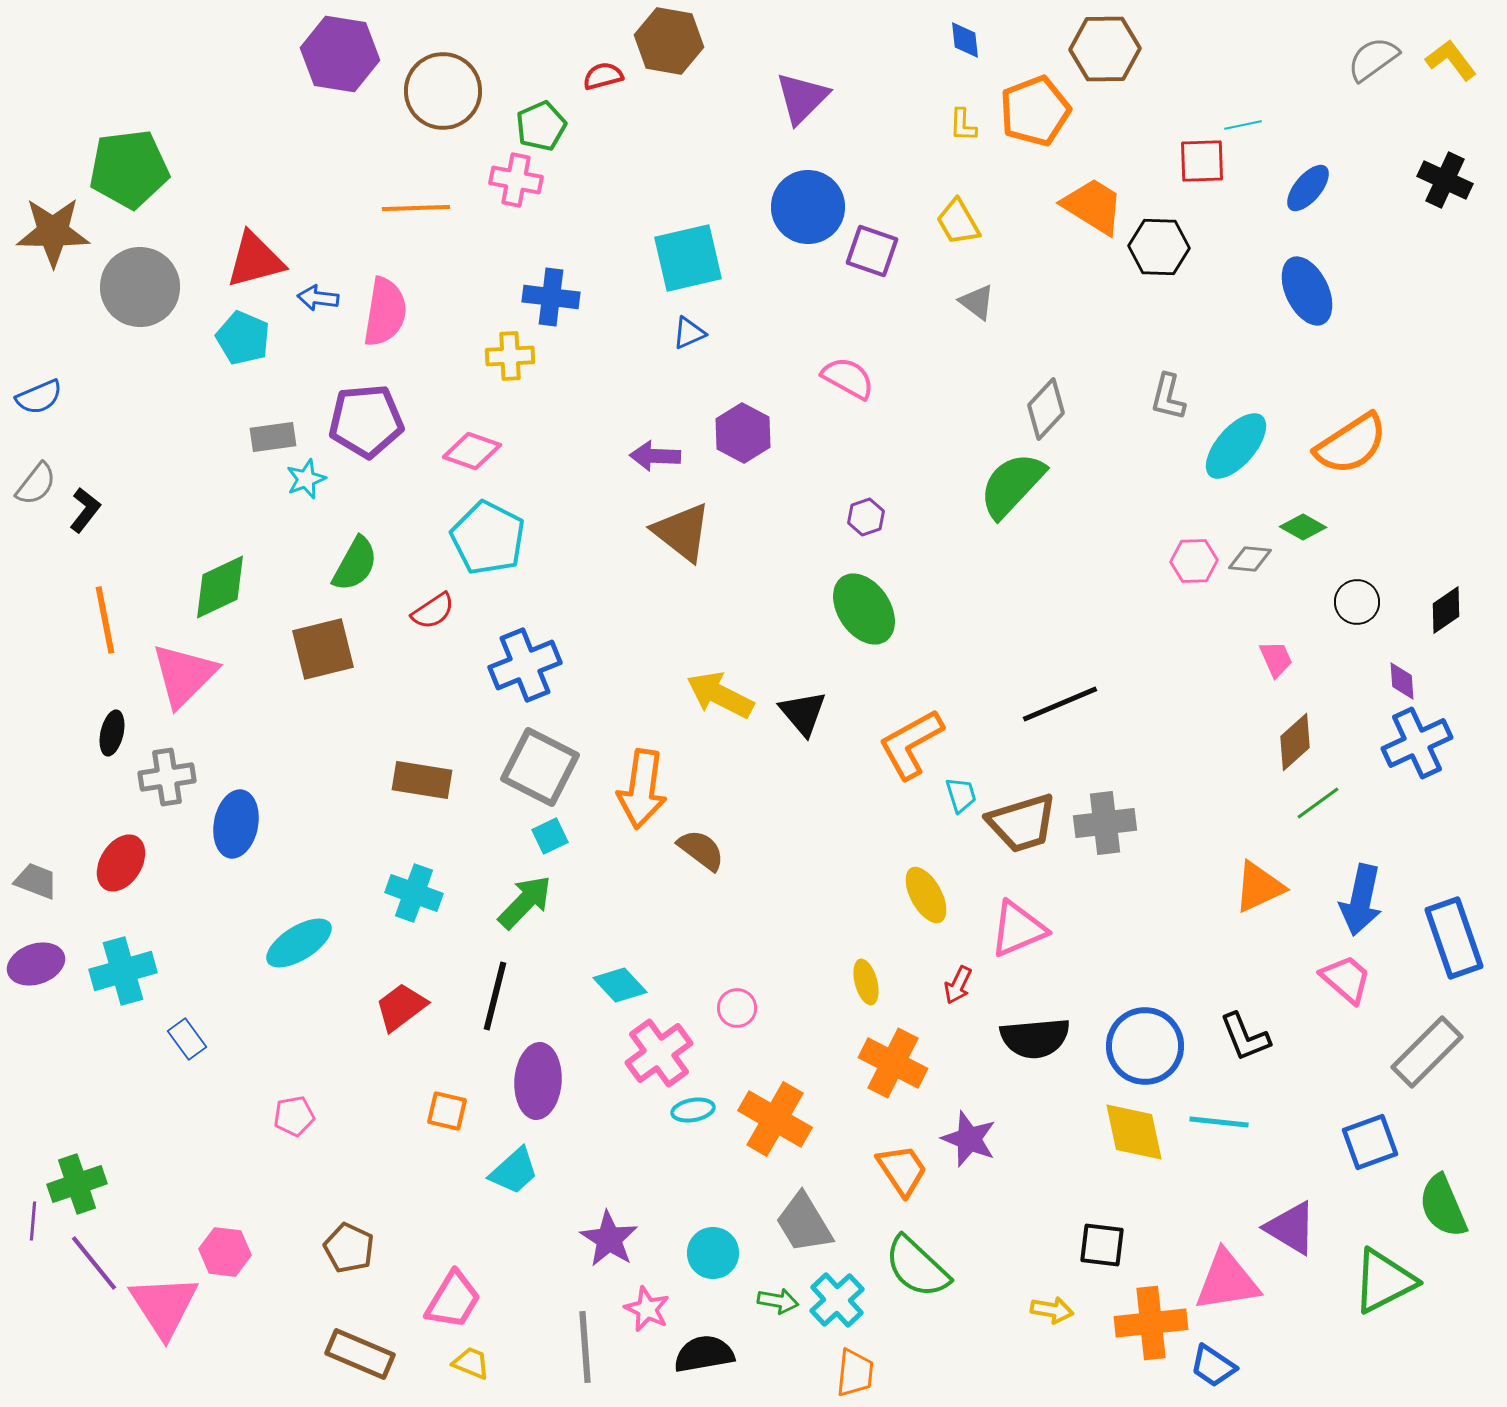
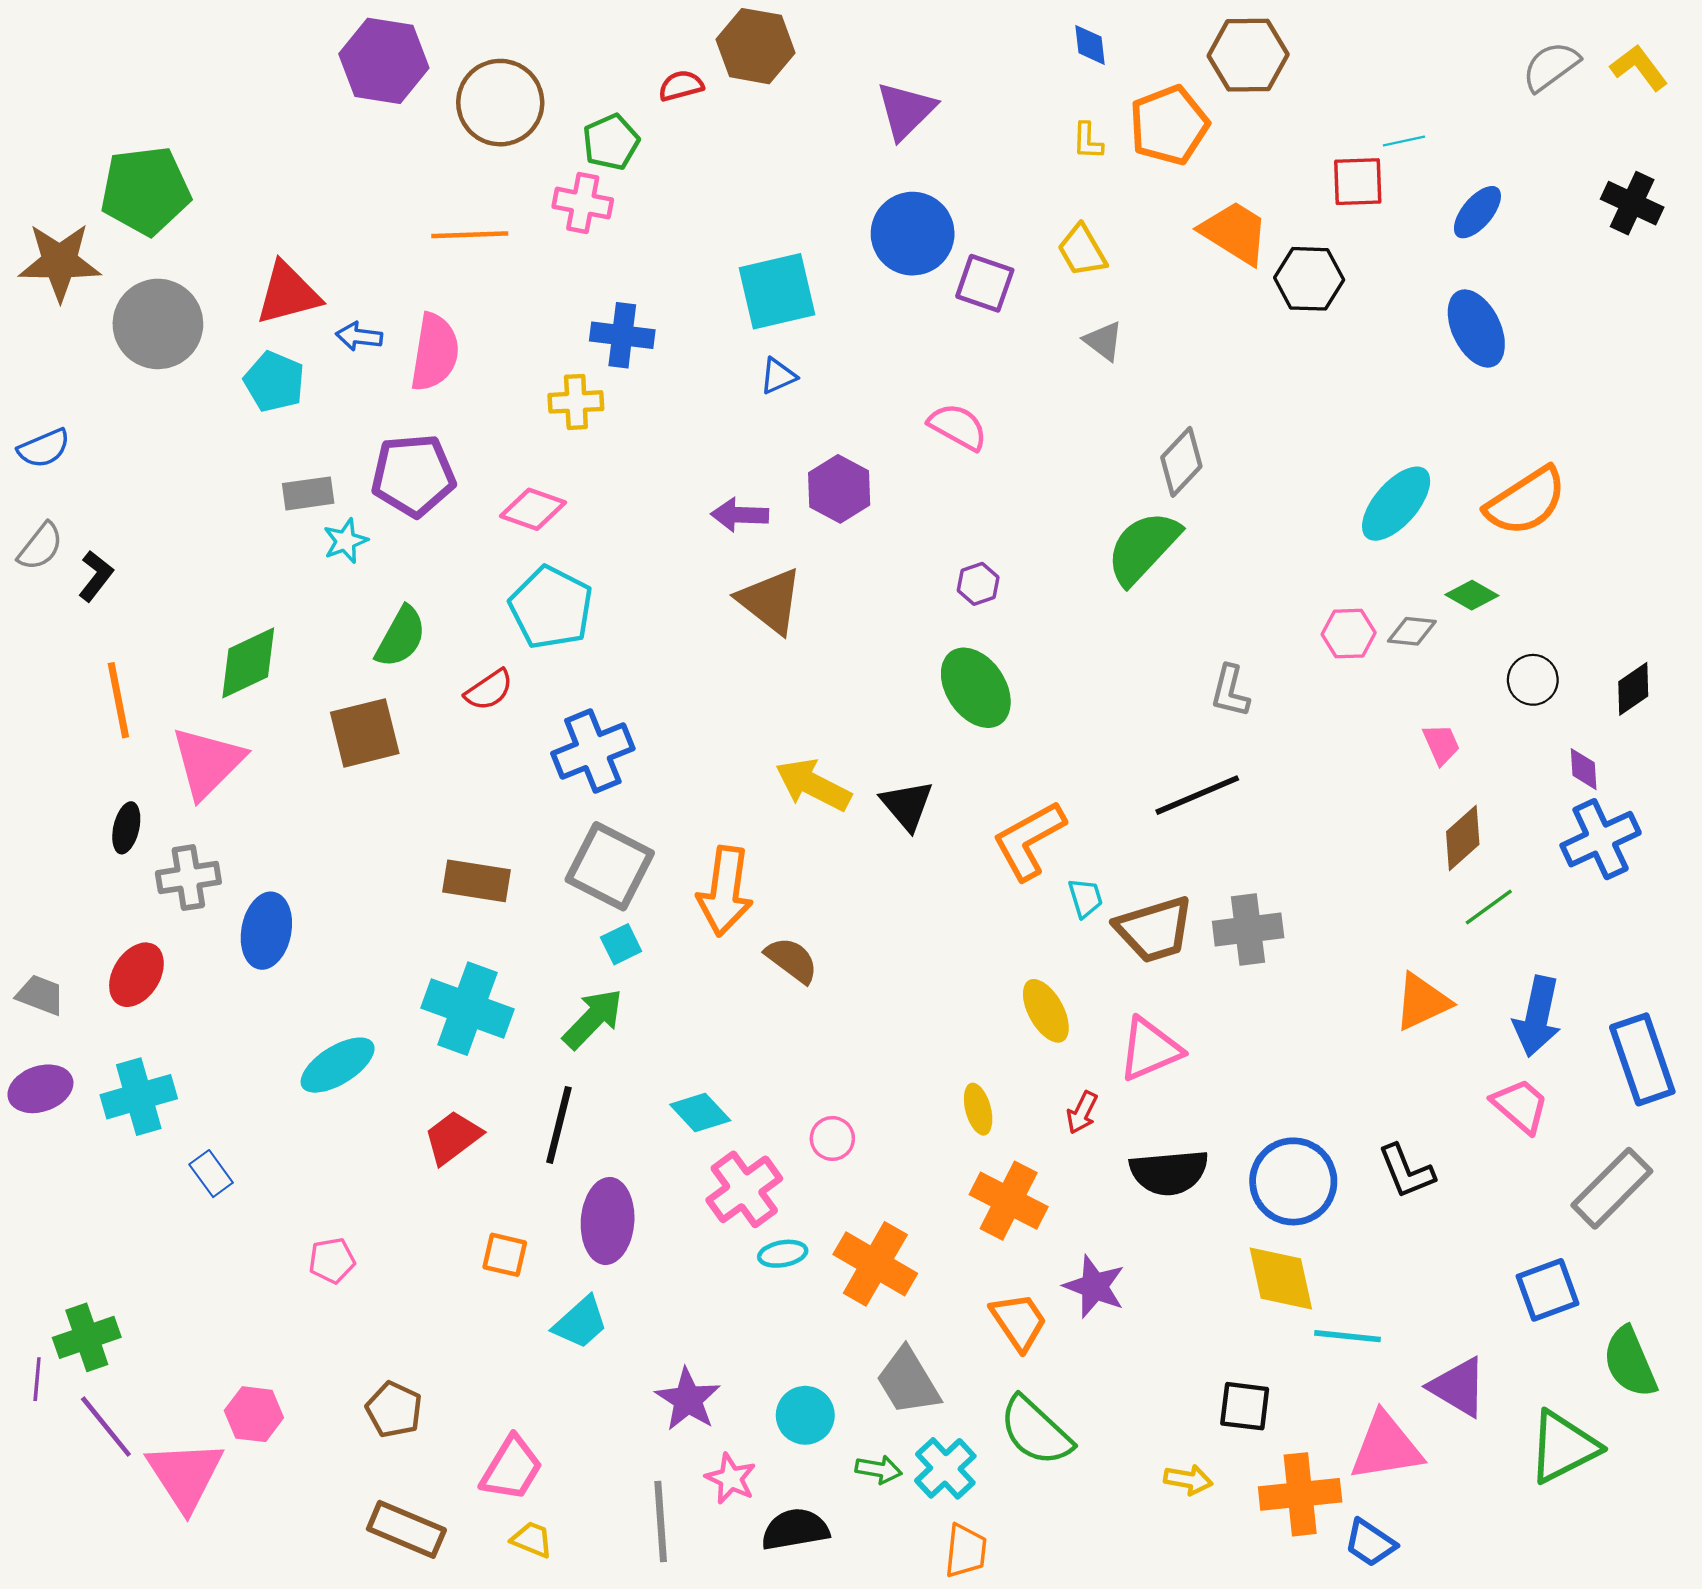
gray L-shape: (1168, 397) -> (1230, 691), moved
cyan cross: (414, 893) -> (467, 1009), size x1.4
cyan line: (1219, 1122) -> (1348, 1336), moved

